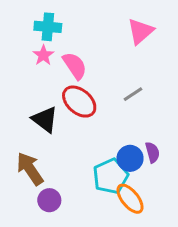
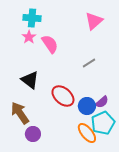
red ellipse: (79, 102) -> (63, 96), moved
purple semicircle: (152, 152) -> (102, 102), turned 64
cyan pentagon: (111, 176) -> (103, 123), moved

